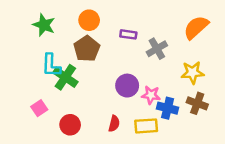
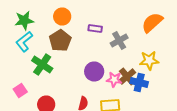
green star: (44, 25) -> (24, 20), turned -30
cyan L-shape: (51, 65) -> (24, 42), moved, turned 50
brown cross: (197, 103) -> (127, 76), moved, turned 30
blue cross: (168, 108) -> (139, 82), moved

